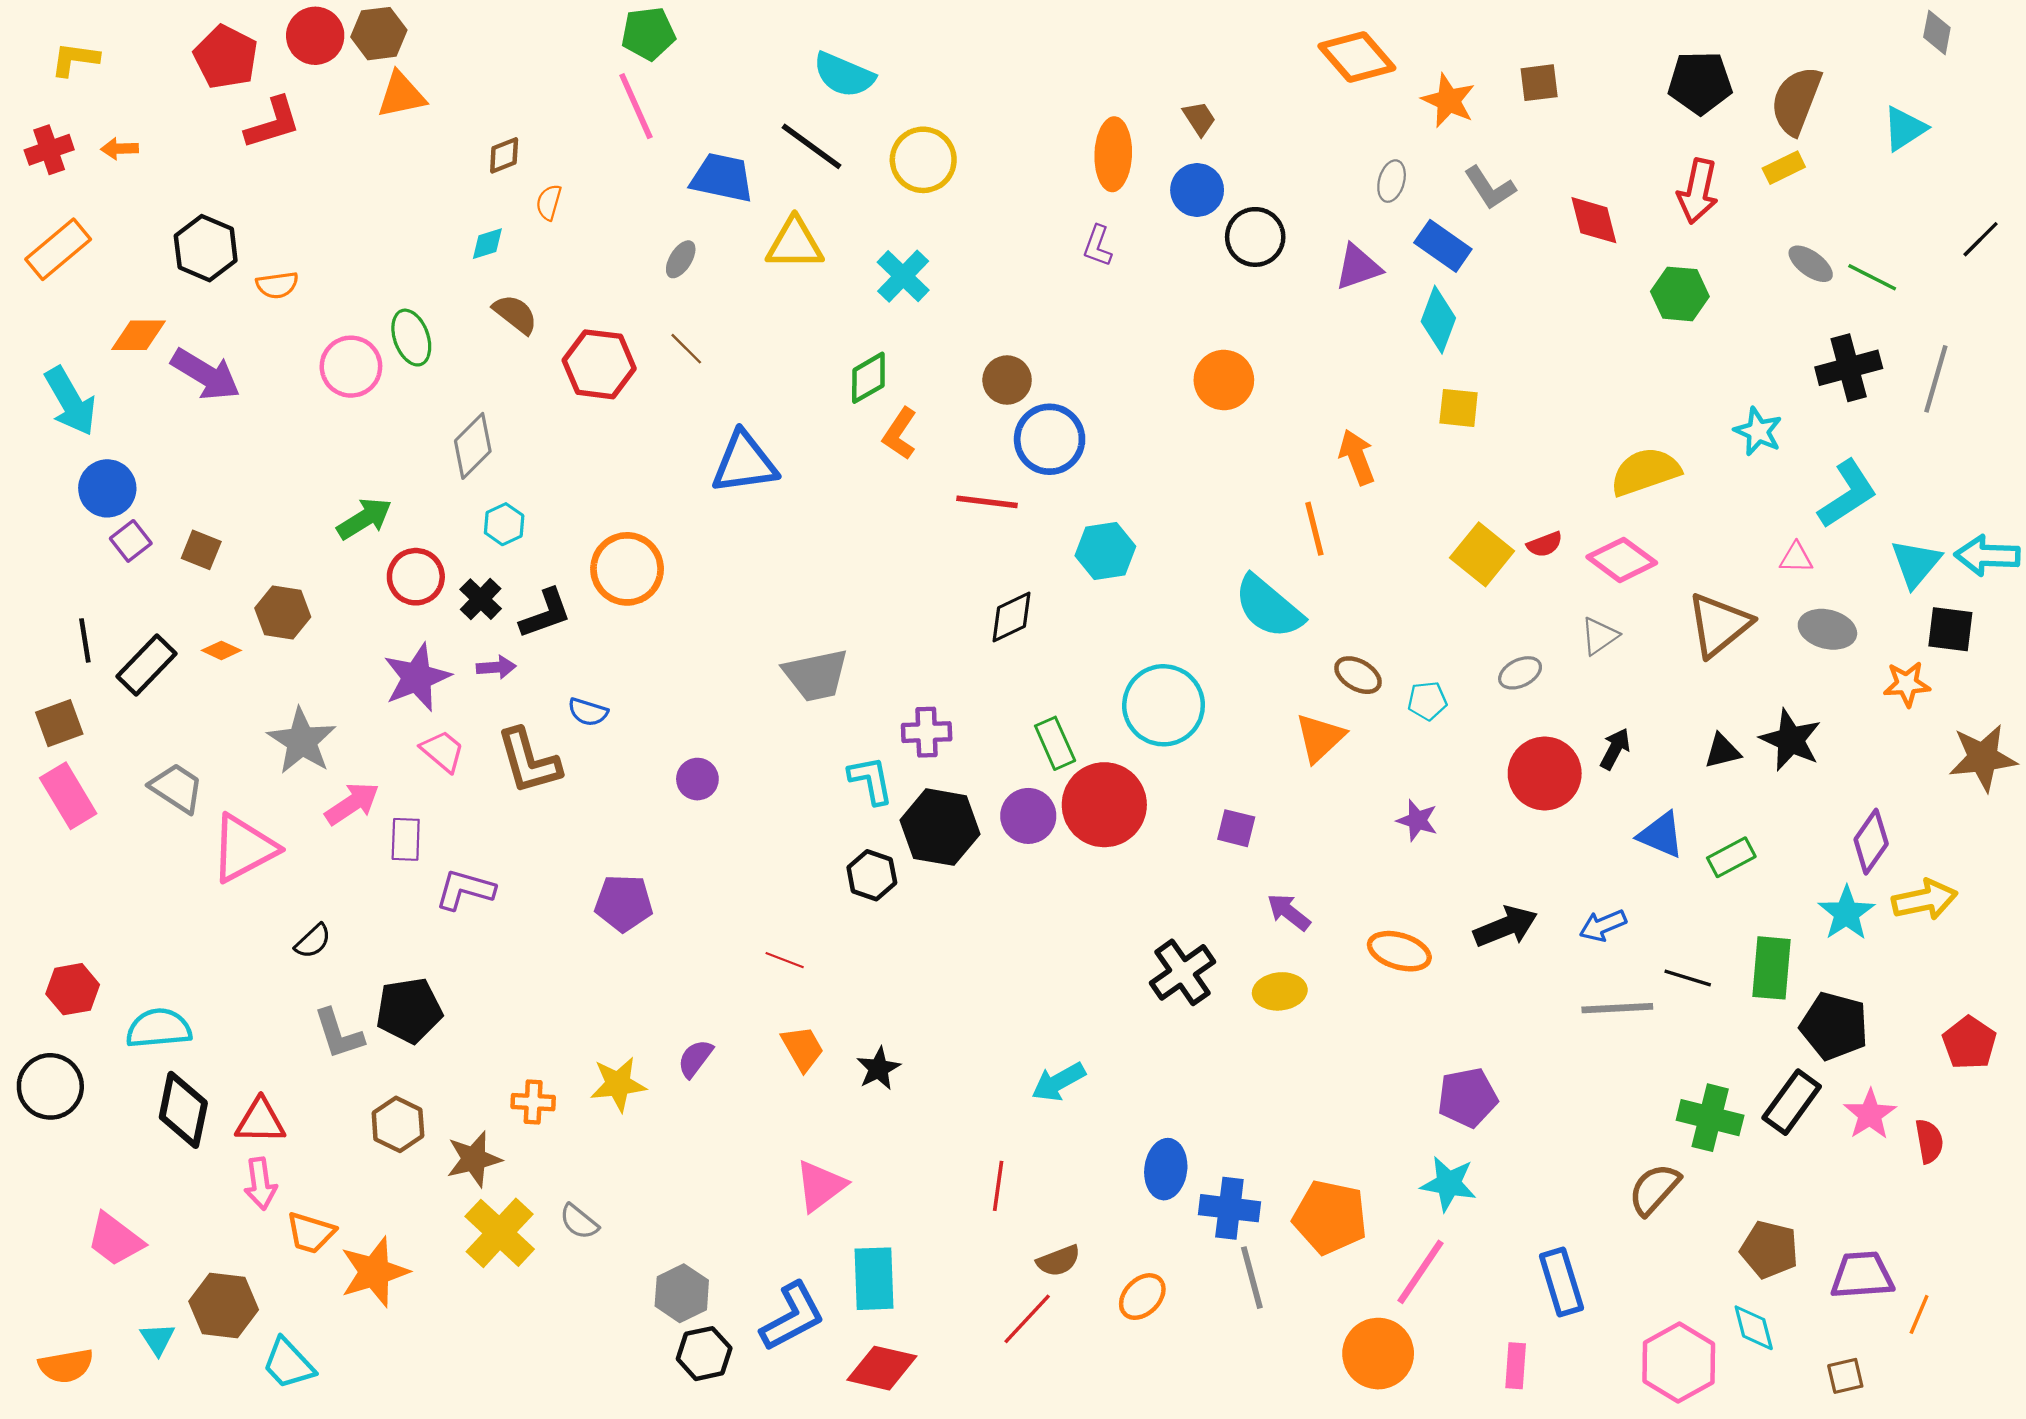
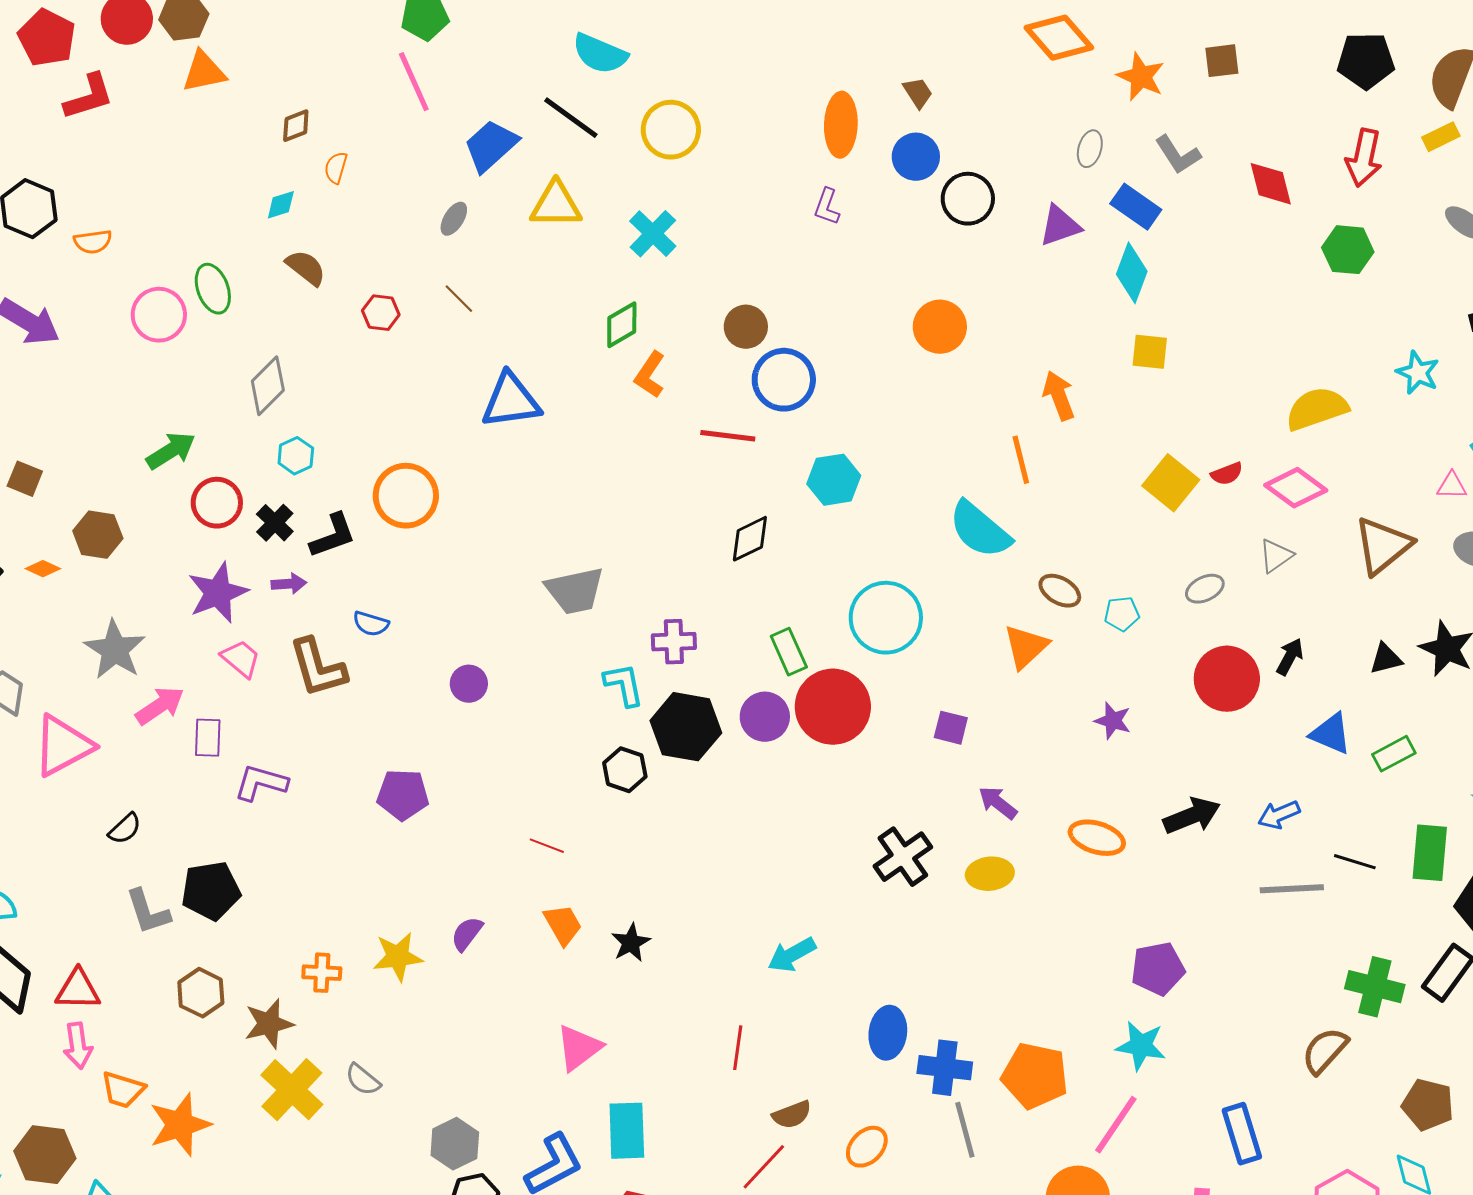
blue trapezoid: (722, 178) -> (491, 146), turned -54
red hexagon: (599, 364) -> (381, 313), size x0.6

